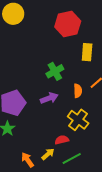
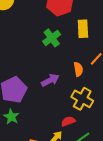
green cross: (55, 71) -> (52, 38), moved

